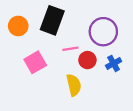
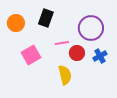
black rectangle: (52, 20) -> (46, 18), size x0.7

